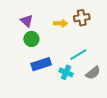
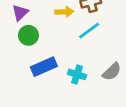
purple triangle: (27, 21) -> (20, 13), turned 40
cyan line: (78, 55) -> (89, 31), moved

